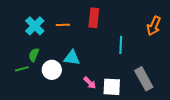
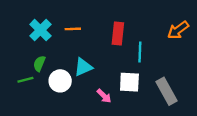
red rectangle: (94, 18) -> (118, 34), moved
orange arrow: (154, 26) -> (178, 30), turned 30
cyan triangle: (72, 58) -> (83, 67), turned -30
white square: (112, 87) -> (129, 82), moved

